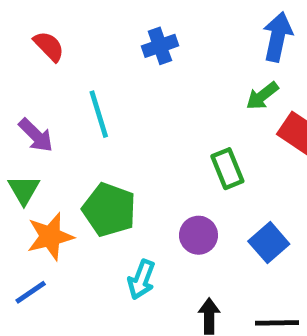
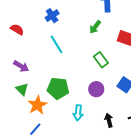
blue cross: (160, 46) -> (52, 16), moved
green arrow: (262, 96) -> (95, 27), moved
cyan line: (99, 114) -> (56, 44), moved

